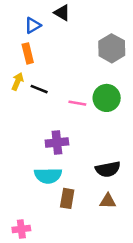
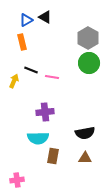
black triangle: (62, 13) -> (45, 17), moved
yellow arrow: (18, 81) -> (14, 81), moved
green circle: (107, 98) -> (89, 63), moved
pink line: (77, 103) -> (52, 77), moved

